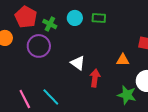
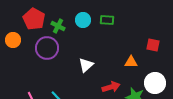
white triangle: (78, 63) -> (86, 65), turned 42
red arrow: (95, 78) -> (111, 87), moved, turned 66

